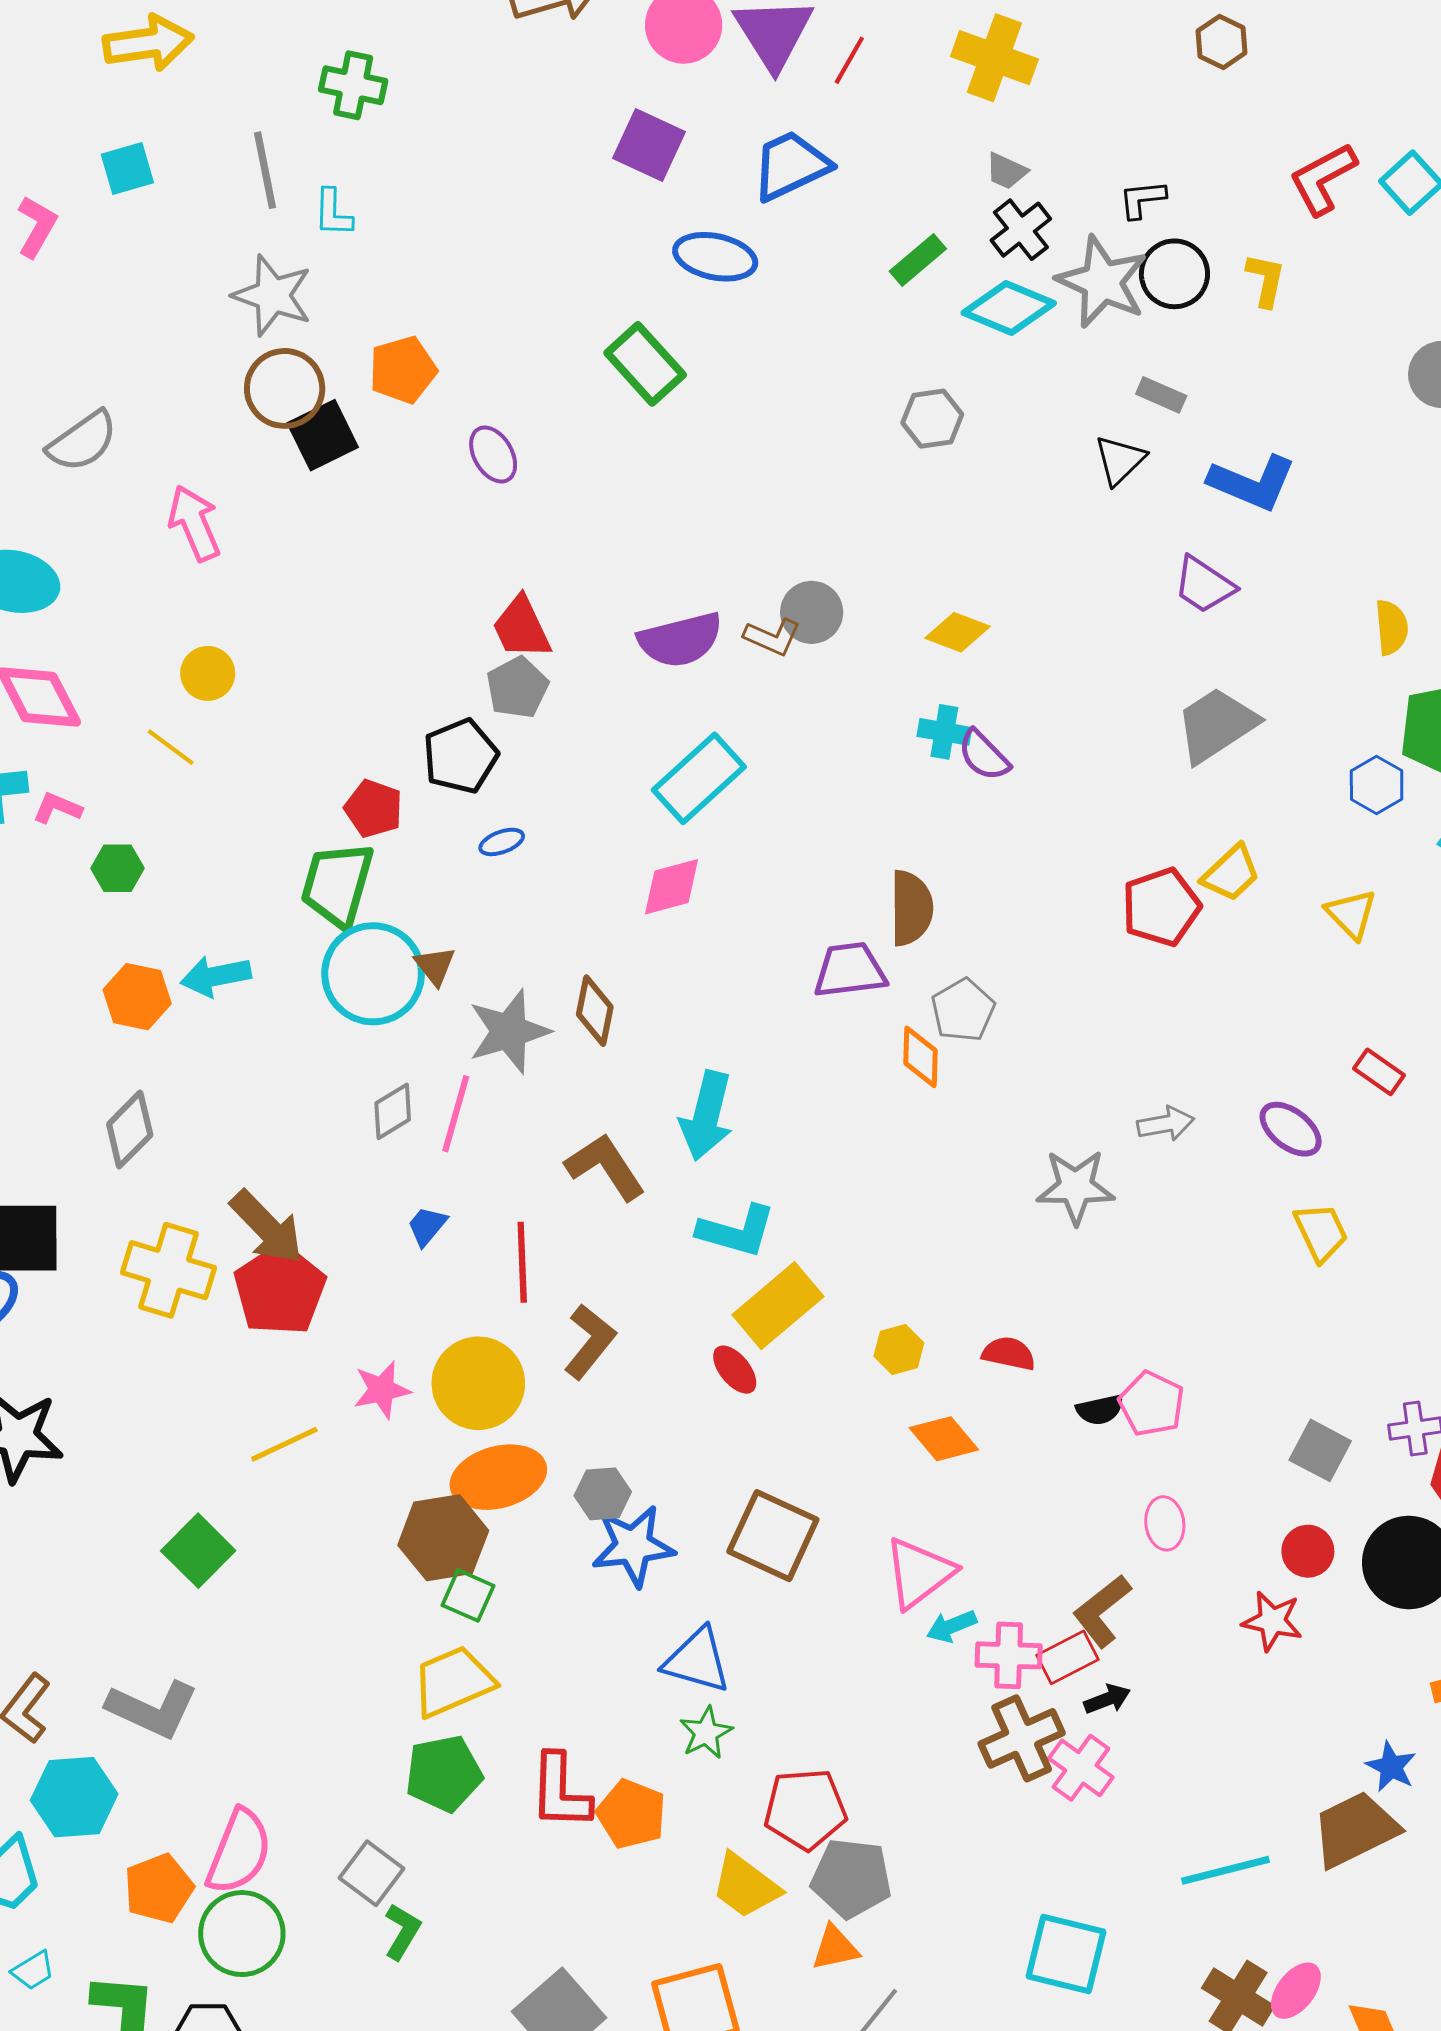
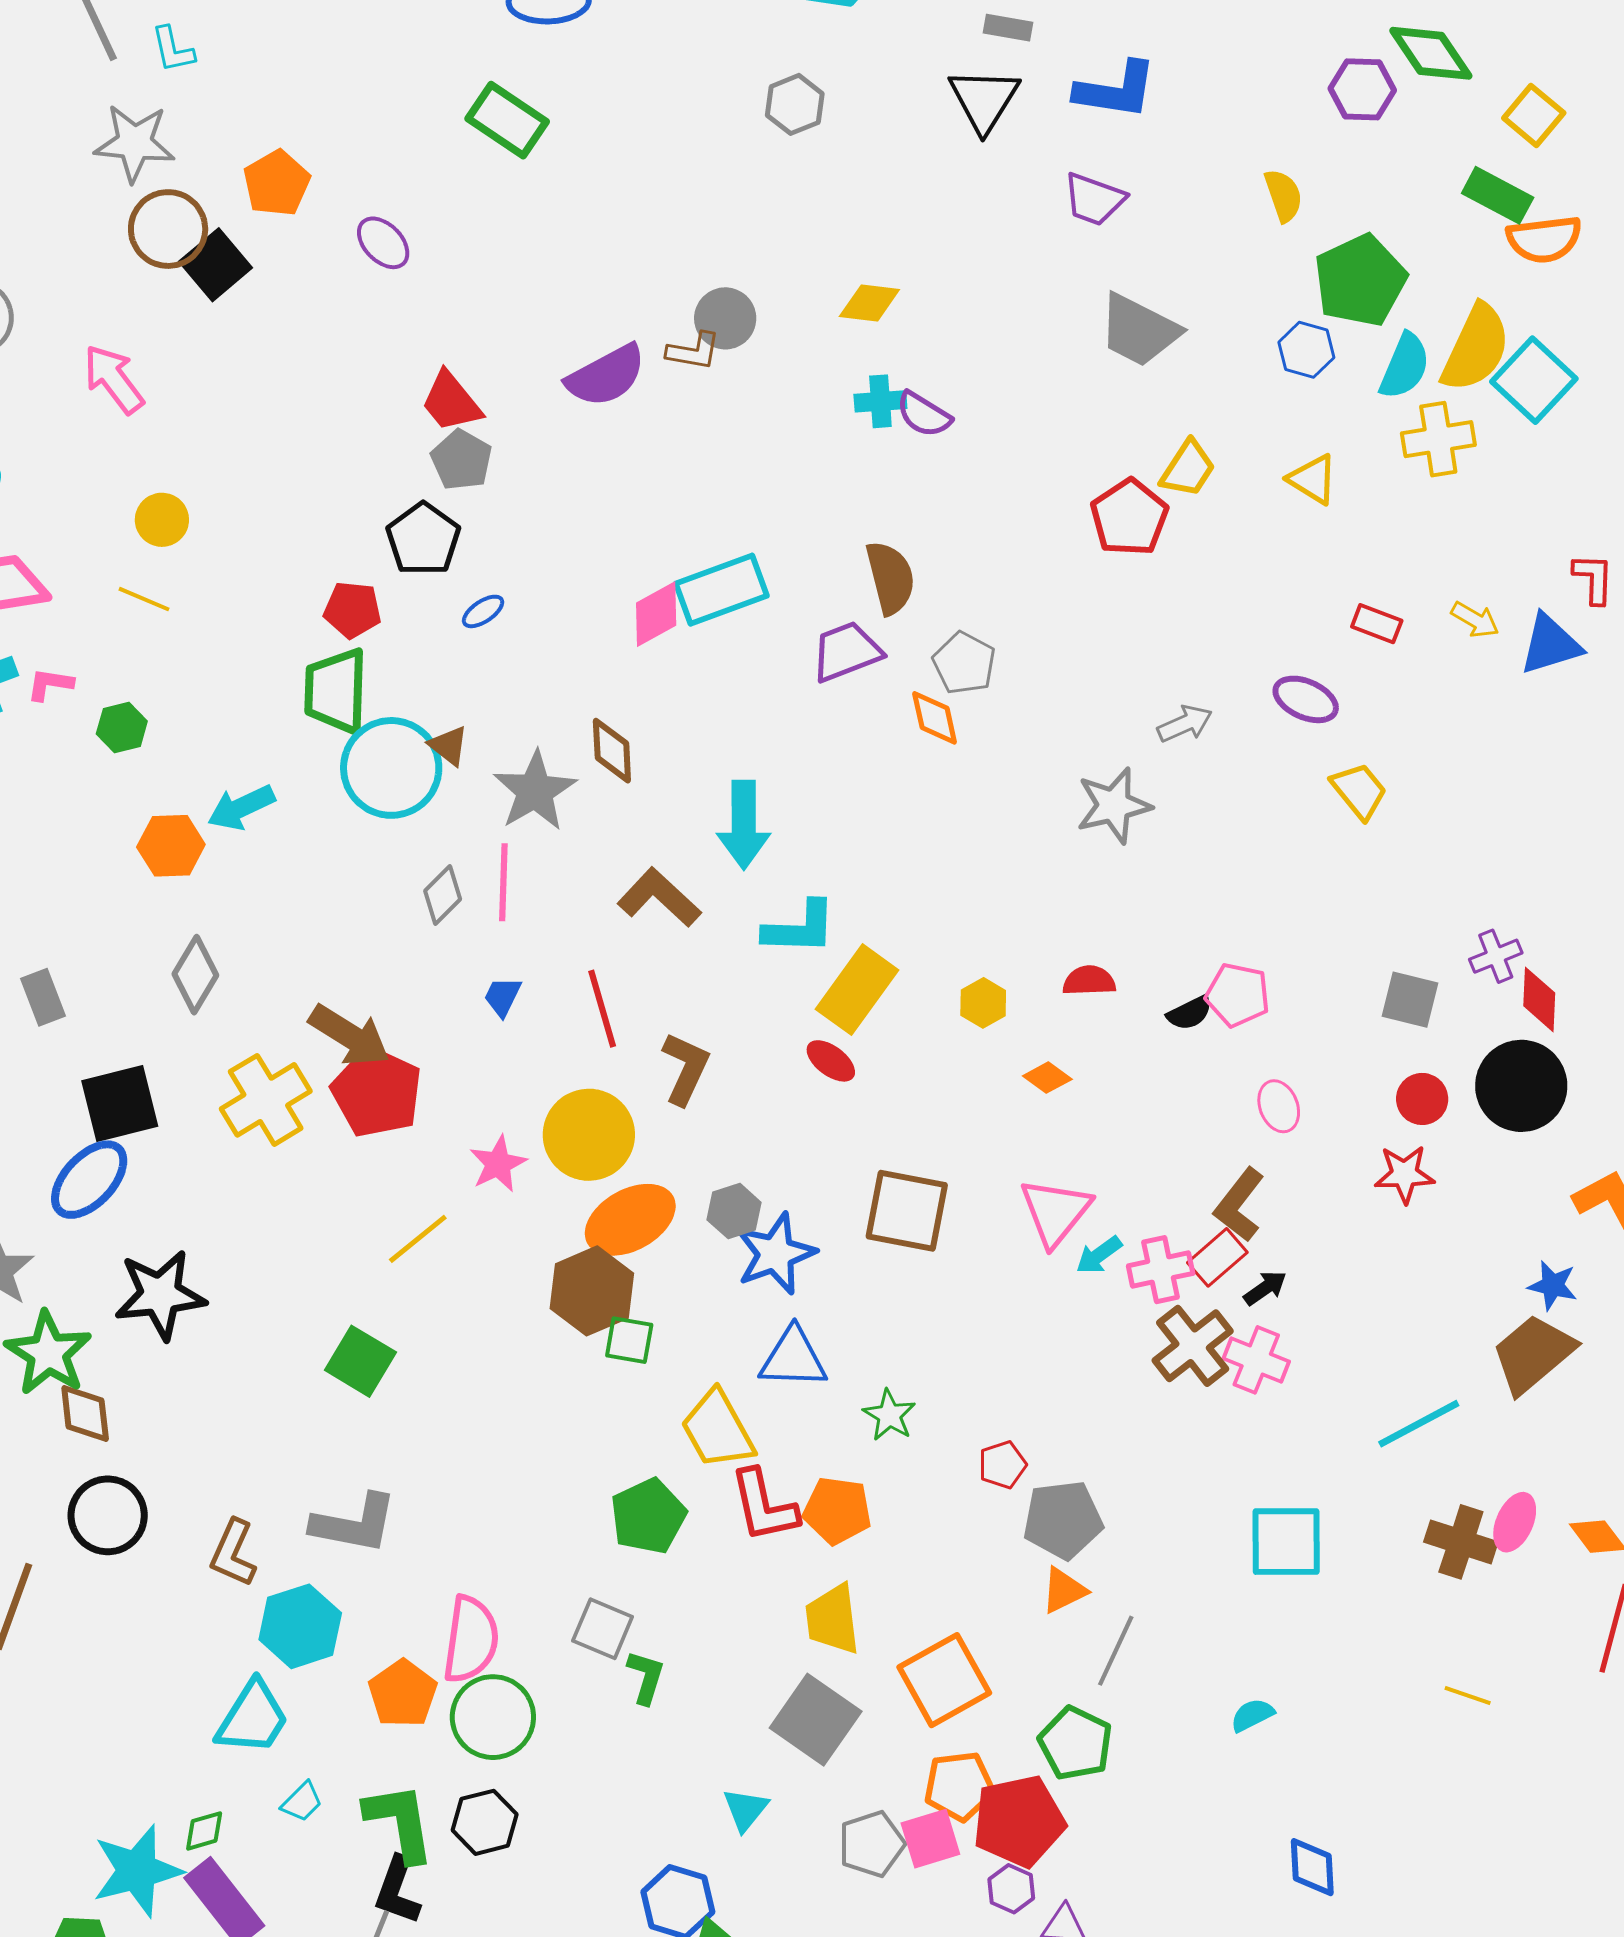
black triangle: (1120, 460) -> (984, 100), size x1.4
gray trapezoid: (1216, 725) -> (1139, 330), turned -106
cyan rectangle: (699, 778) -> (721, 590), moved, turned 36
yellow cross: (169, 1270) -> (266, 1100), turned -34
orange diamond: (944, 1439) -> (1047, 1078), size x0.7
blue triangle: (697, 1661) -> (793, 1358), moved
yellow trapezoid: (453, 1682) -> (718, 1430), moved, turned -82
red pentagon: (805, 1809) -> (1002, 1465), size x0.6
yellow trapezoid: (746, 1886) -> (833, 1619), moved, turned 60

